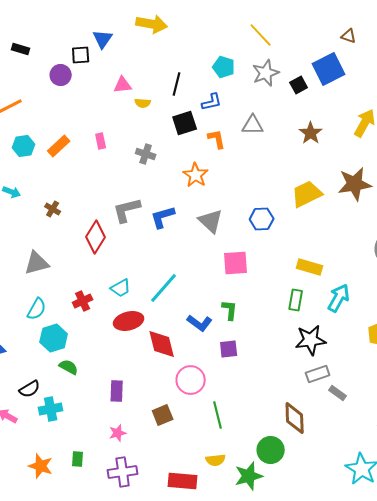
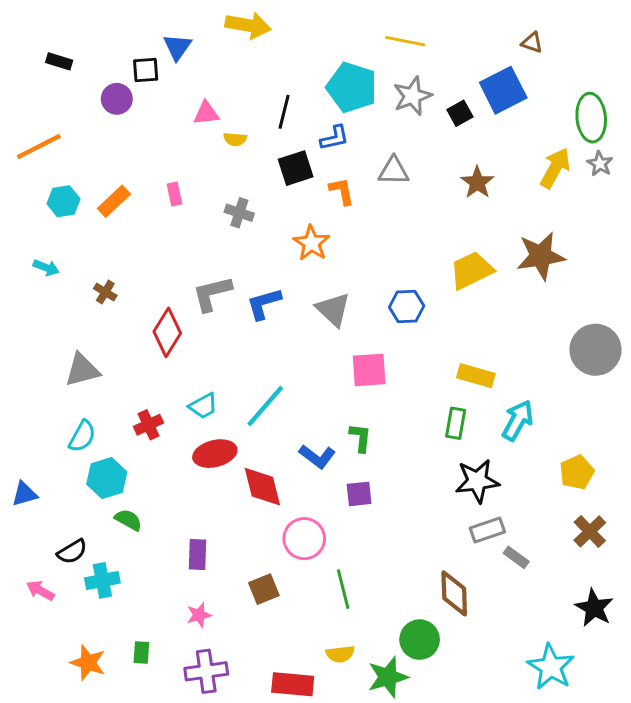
yellow line: (261, 35) -> (405, 41), turned -36
cyan pentagon: (224, 67) -> (352, 87), size x1.6

